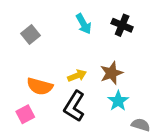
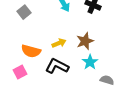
black L-shape: (74, 106) -> (57, 66), turned 85

